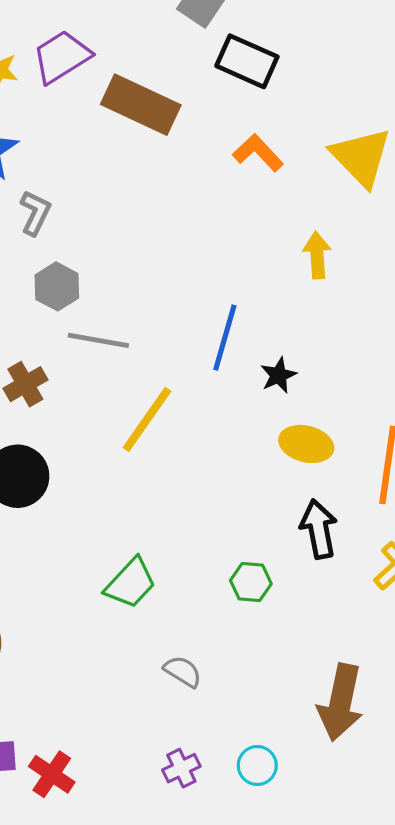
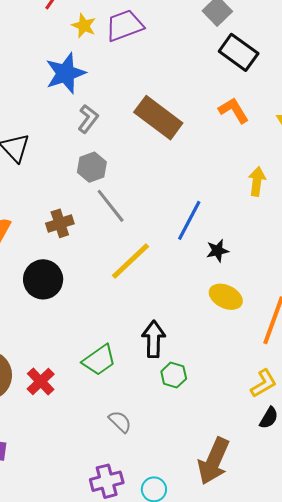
brown rectangle: (141, 105) -> (158, 118), moved
gray line: (98, 340) -> (111, 206), turned 30
black arrow: (319, 529) -> (154, 339), moved
purple cross: (181, 768) -> (107, 481), size x1.4
red cross: (52, 774) -> (41, 381), moved

